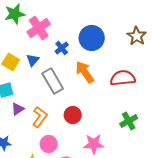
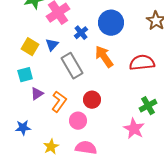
pink circle: (49, 144) -> (78, 121), moved
pink star: (94, 144) -> (134, 129), moved, turned 30

